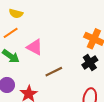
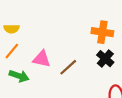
brown line: (54, 72) -> (68, 67), moved

